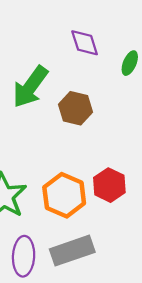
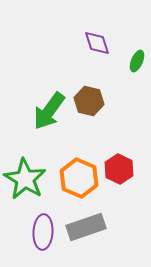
green arrow: (30, 87) -> (49, 111), moved

